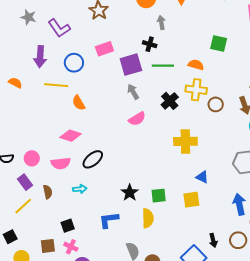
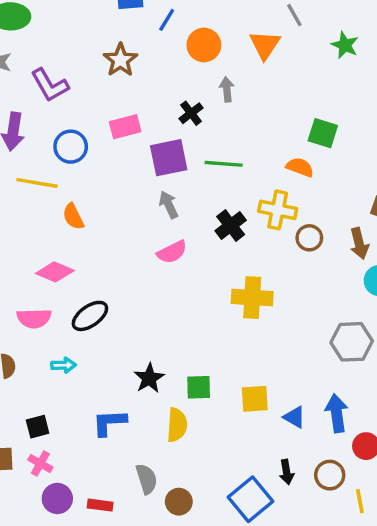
black cross: (150, 44) -> (191, 113), moved, turned 32
orange semicircle: (196, 65) -> (300, 167), moved
blue triangle: (202, 177) -> (294, 417), moved

